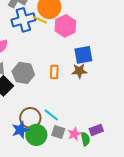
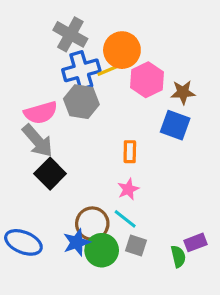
yellow line: (40, 20) -> (108, 70), turned -48
blue square: (83, 55) -> (175, 125), turned 30
brown star: (79, 71) -> (183, 92), moved
gray hexagon: (23, 73) -> (81, 102), moved
pink star: (74, 134) -> (128, 189), moved

